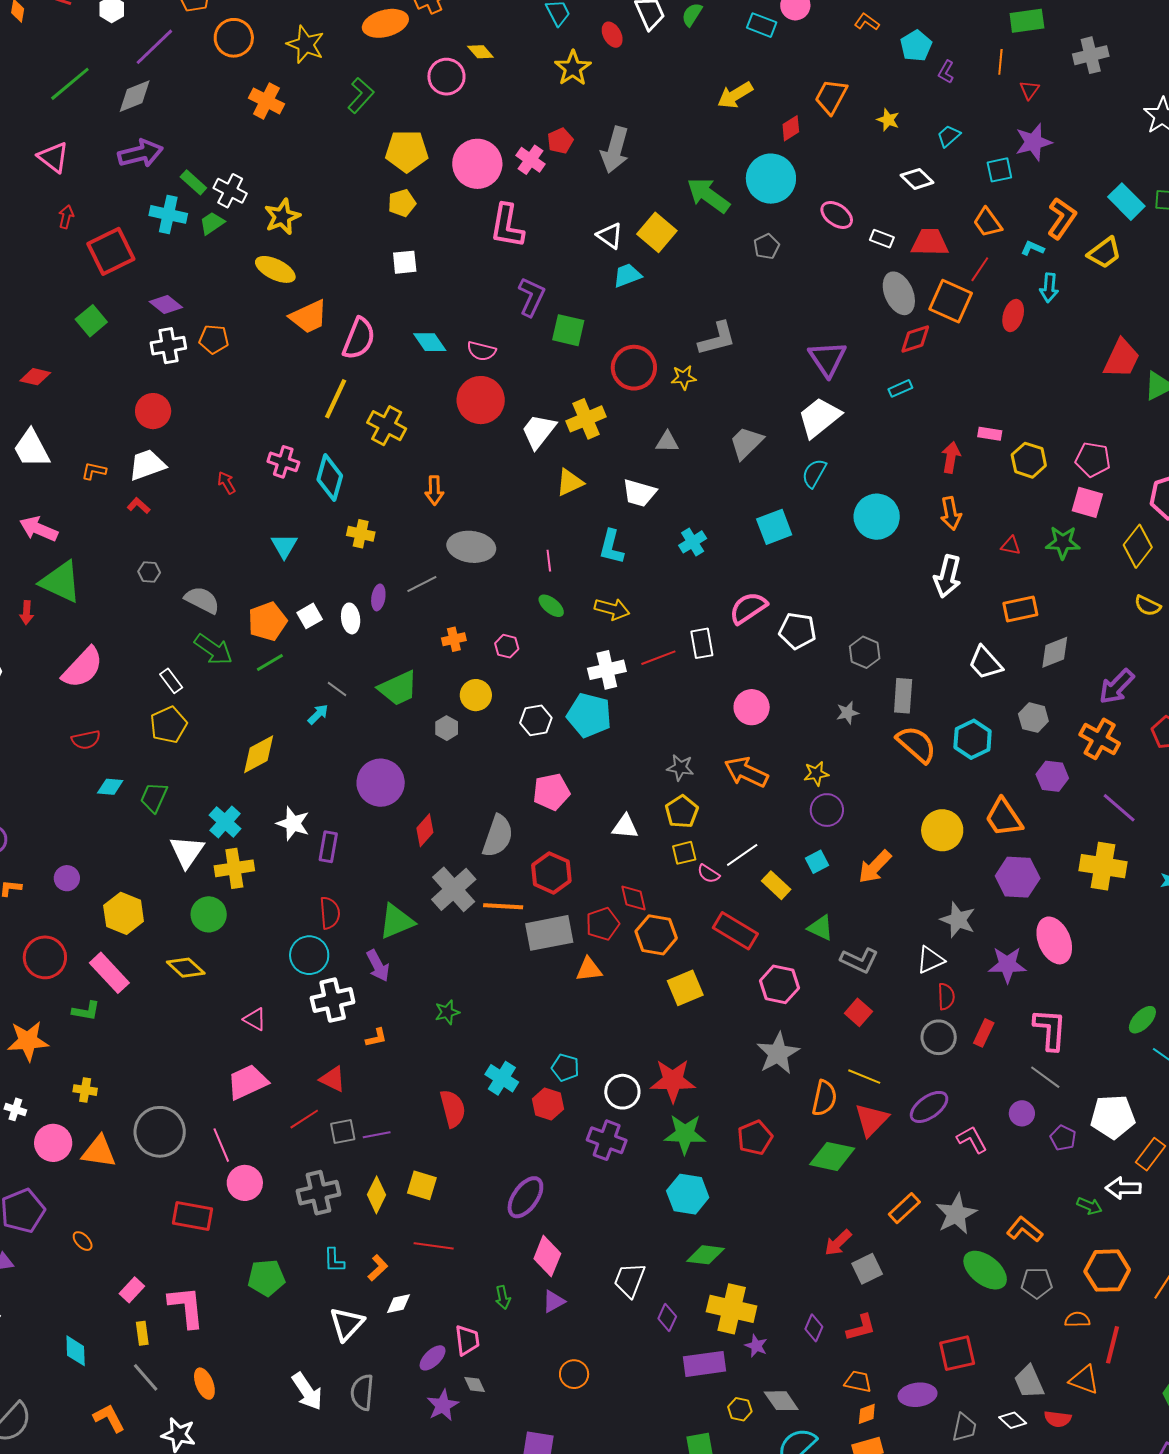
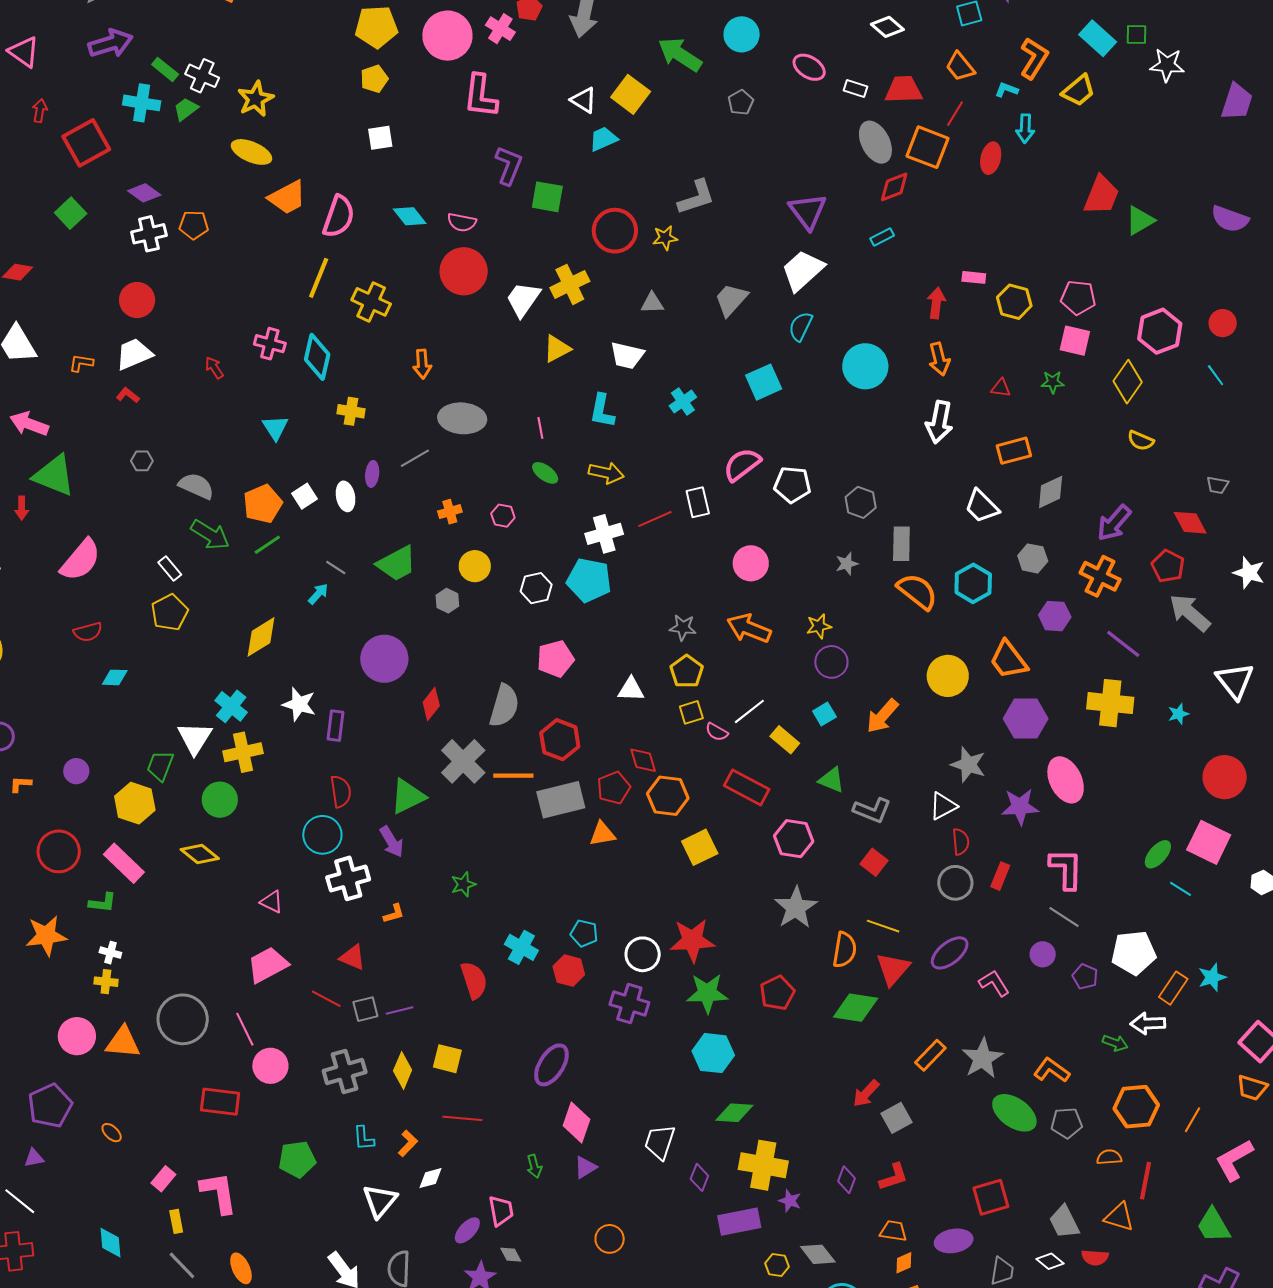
cyan circle: (771, 179) -> (742, 34), size x0.7
green star: (1063, 542) -> (1053, 382), size x0.7
green trapezoid: (154, 797) -> (160, 766), moved
white cross: (15, 1109) -> (110, 953), moved
red line: (304, 1119) -> (326, 999), turned 64

